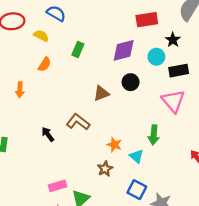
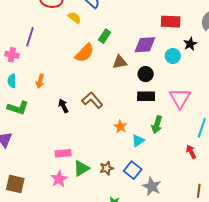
orange semicircle: (45, 64) -> (85, 53), moved, size x1.5
black rectangle: (179, 71) -> (146, 96), moved
orange arrow: (20, 90) -> (40, 81), moved
brown triangle: (101, 93) -> (120, 62), moved
cyan triangle: (136, 156) -> (138, 141), turned 32
brown star: (105, 169) -> (107, 168), moved

